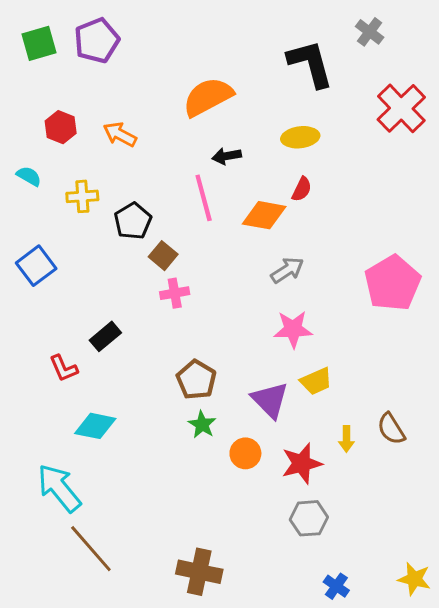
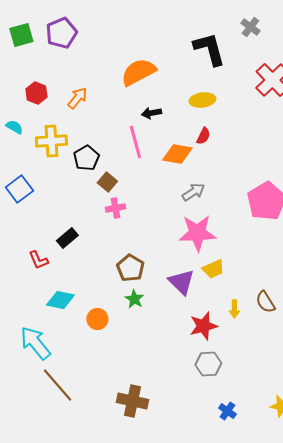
orange arrow: (120, 134) -> (77, 98), turned 100
yellow cross: (82, 196) -> (51, 141), size x1.4
pink star: (293, 329) -> (197, 233), size x1.4
orange circle: (245, 453) -> (97, 319), moved

